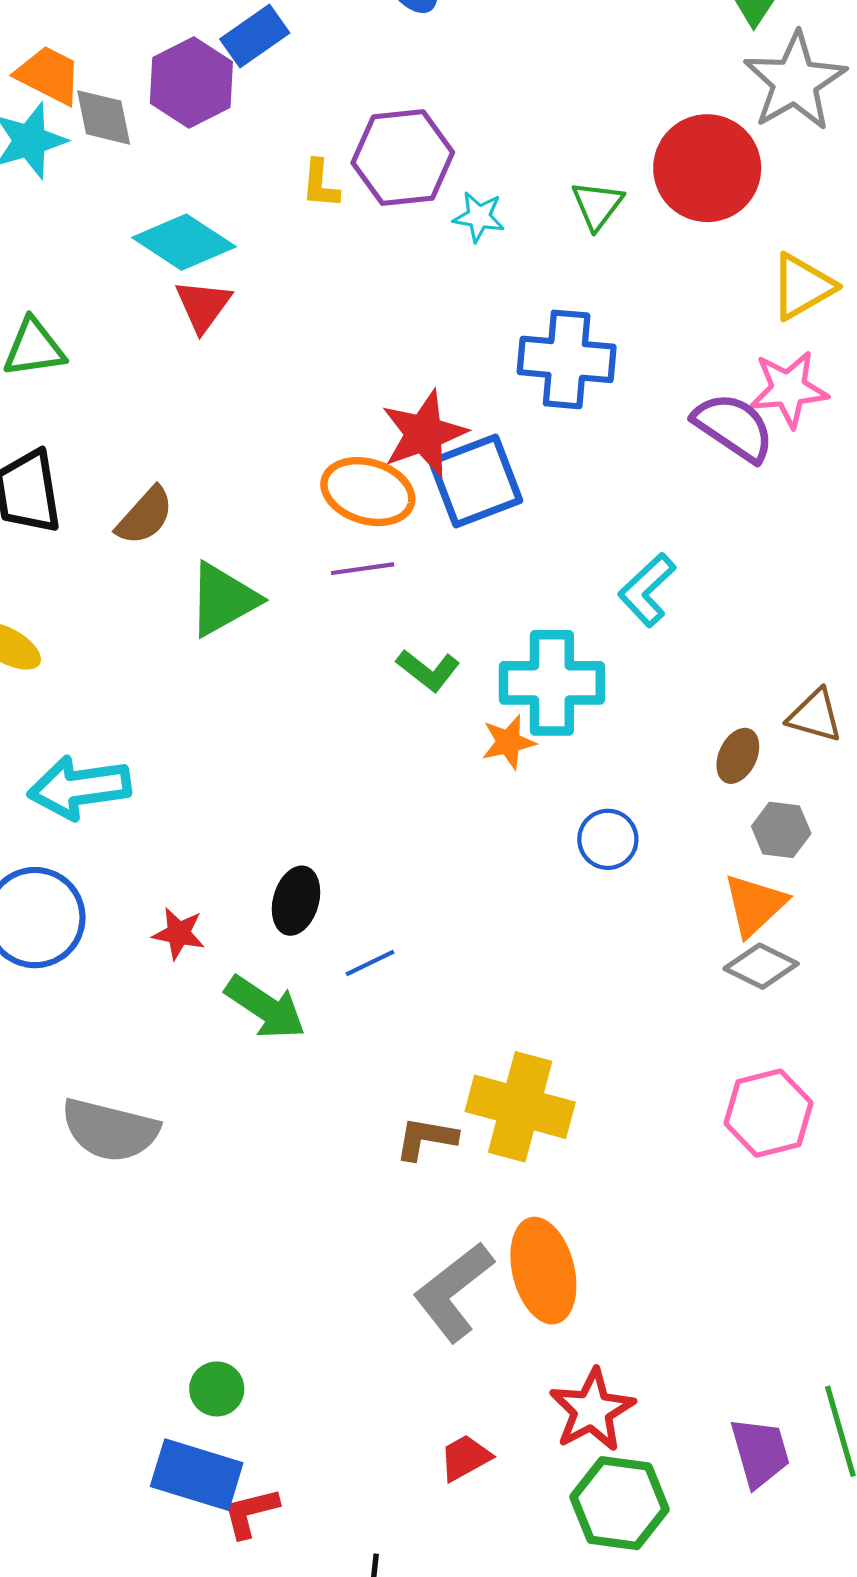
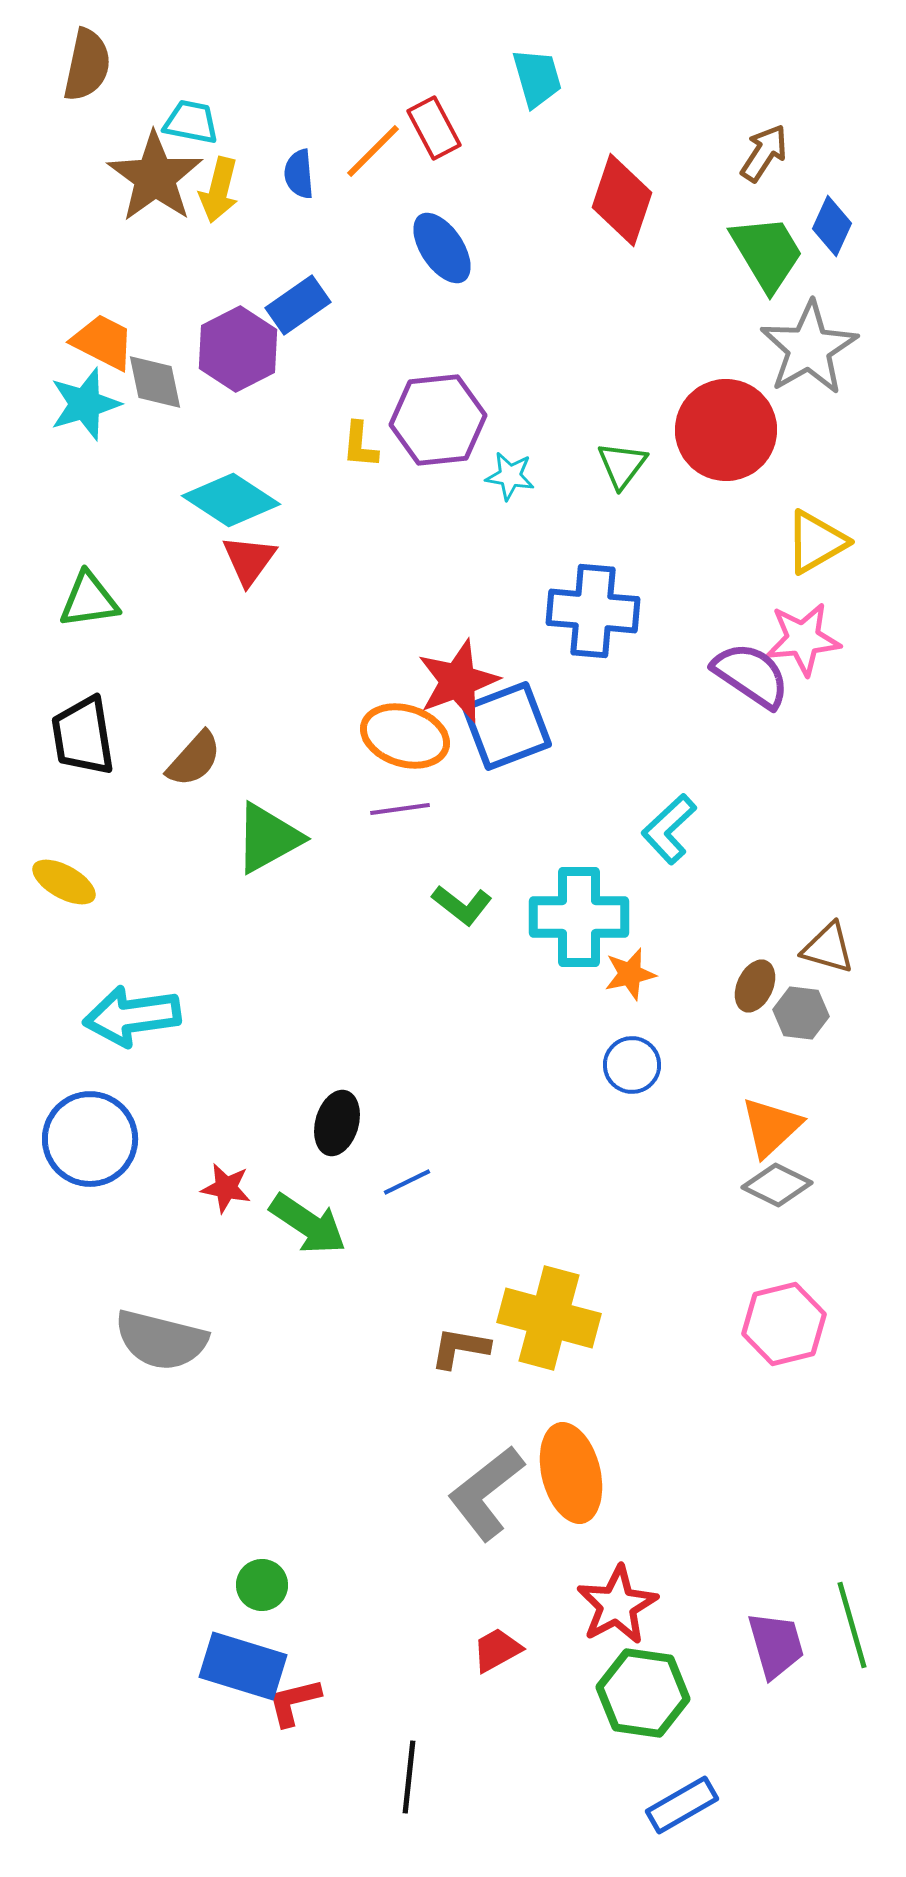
orange star: (508, 742) -> (630, 974), moved
gray hexagon: (781, 830) -> (801, 1013), moved
red star: (179, 933) -> (226, 1188), moved

